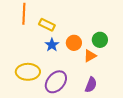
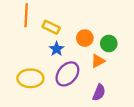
orange circle: (74, 43) -> (85, 38), moved
purple ellipse: (56, 82) -> (67, 74), moved

